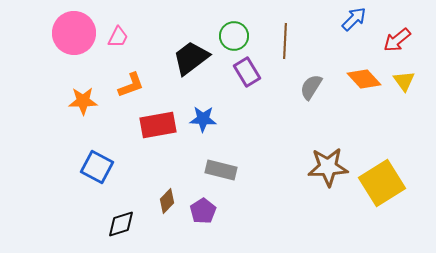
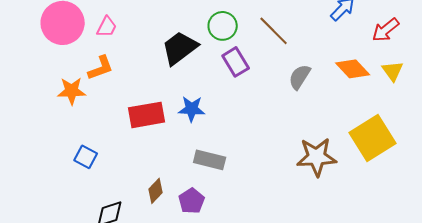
brown line: (285, 41) -> (274, 31), turned -48
orange L-shape: (131, 85) -> (101, 68), moved
blue square: (97, 167) -> (86, 157), size x0.7
yellow square: (382, 183) -> (373, 138), moved

